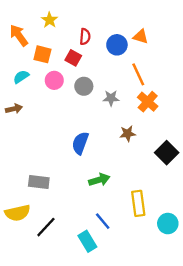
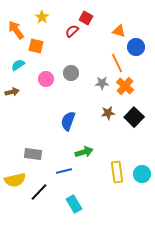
red semicircle: (85, 37) -> (72, 31), turned -136
blue circle: (117, 45) -> (136, 47), moved
red square: (73, 58) -> (86, 18), moved
pink circle: (54, 80) -> (46, 79), moved
gray star: (111, 98) -> (102, 83), moved
black square: (167, 153) -> (134, 117), moved
blue line: (103, 221) -> (64, 171), moved, turned -63
cyan circle: (168, 224) -> (142, 174), moved

